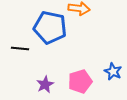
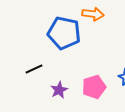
black line: (20, 48) -> (34, 69), moved, turned -30

